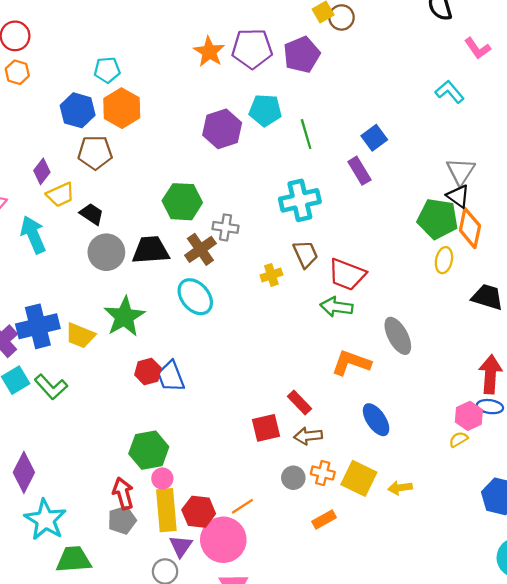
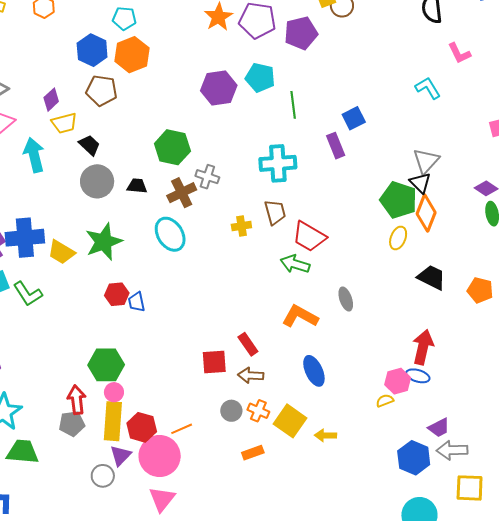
black trapezoid: (151, 250) -> (137, 186), size x0.6
gray ellipse: (398, 336) -> (346, 299), size x0.7
blue trapezoid: (171, 376) -> (136, 302), size x0.7

